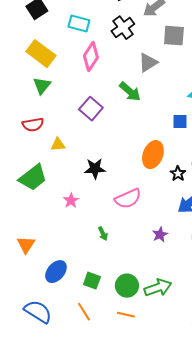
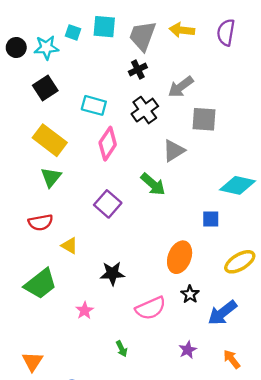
yellow triangle: (58, 145) -> (70, 246), turned 35
black star: (178, 174) -> (190, 294), moved

